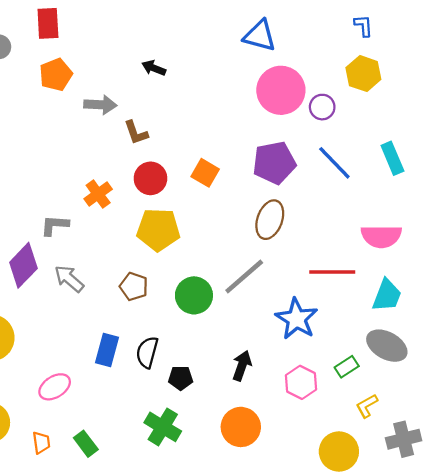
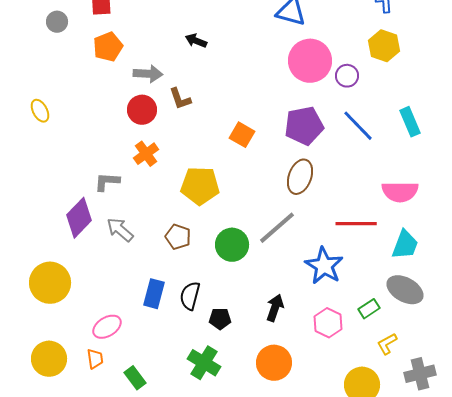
red circle: (150, 178) -> (142, 110), moved
orange trapezoid: (41, 443) -> (95, 359), moved

